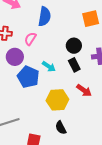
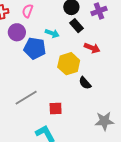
black semicircle: (61, 128) -> (85, 83), moved

